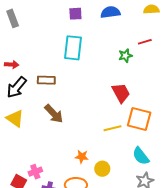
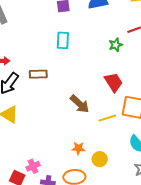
cyan rectangle: (73, 48) -> (63, 40), size x0.7
brown arrow: (54, 114) -> (80, 104), moved

